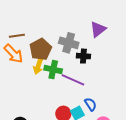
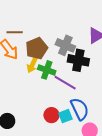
black cross: (83, 56) -> (78, 60), size x1.5
blue semicircle: (91, 104) -> (80, 109), size x1.6

